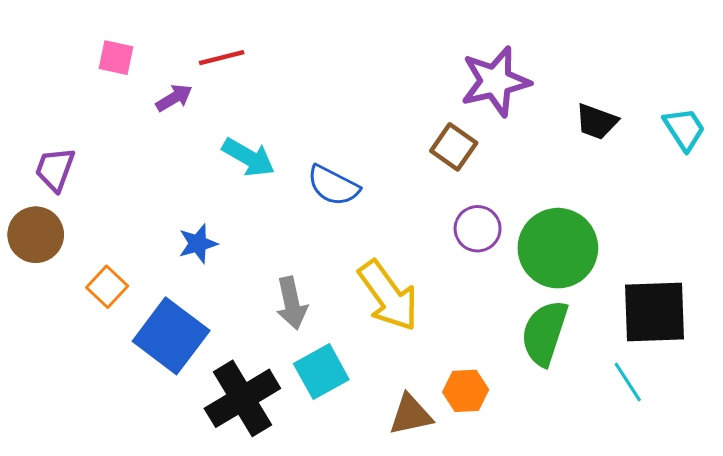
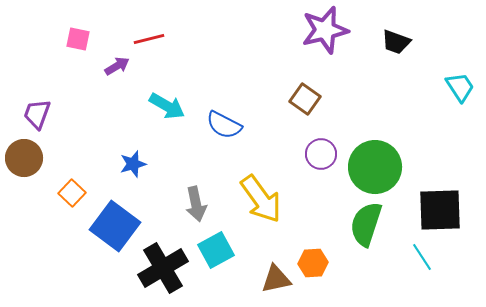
purple star: (495, 81) -> (325, 30), moved
black trapezoid: (597, 122) -> (396, 42), moved

